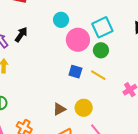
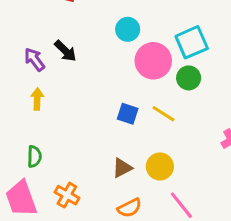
black arrow: (21, 35) -> (65, 51), turned 98
blue square: (75, 72) -> (128, 114), moved
yellow line: (98, 75) -> (164, 114), moved

